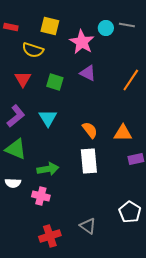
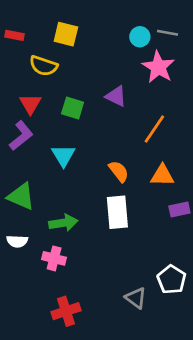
pink star: (82, 42) -> (158, 67), moved
orange line: (131, 80) -> (154, 129), moved
purple L-shape: (16, 116) -> (21, 136), moved
gray triangle: (88, 226) -> (136, 298), moved

